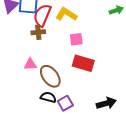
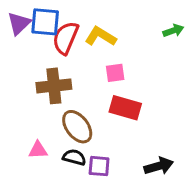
brown cross: (38, 32) -> (54, 86), moved, size x1.6
pink triangle: (30, 64) -> (38, 150), moved
purple square: (65, 103) -> (99, 166), turned 35

